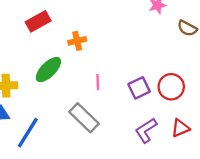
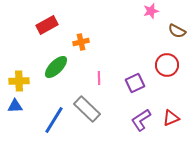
red circle: (171, 87) -> (167, 65), moved
blue line: (28, 133) -> (54, 120), moved

